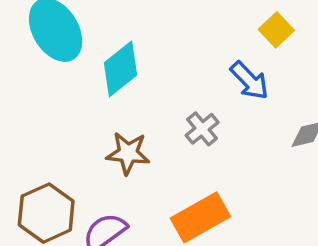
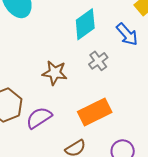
cyan diamond: (120, 69) -> (85, 24), moved

